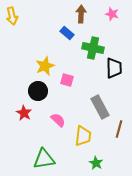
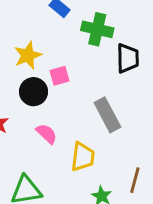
pink square: (67, 80) -> (60, 76), turned -32
black circle: (38, 91) -> (33, 92), moved
brown line: (119, 129) -> (135, 180), moved

